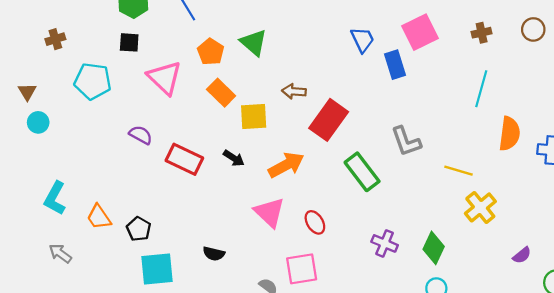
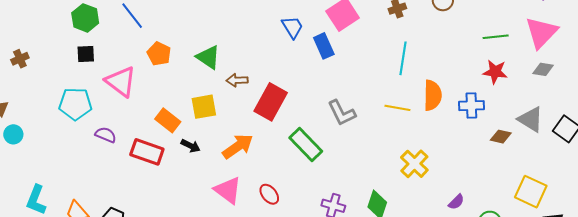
green triangle: (254, 43) -> (208, 57), moved
cyan pentagon: (93, 81) -> (75, 104), moved
orange rectangle: (221, 93) -> (168, 120), moved
yellow line: (458, 171) -> (397, 108), moved

